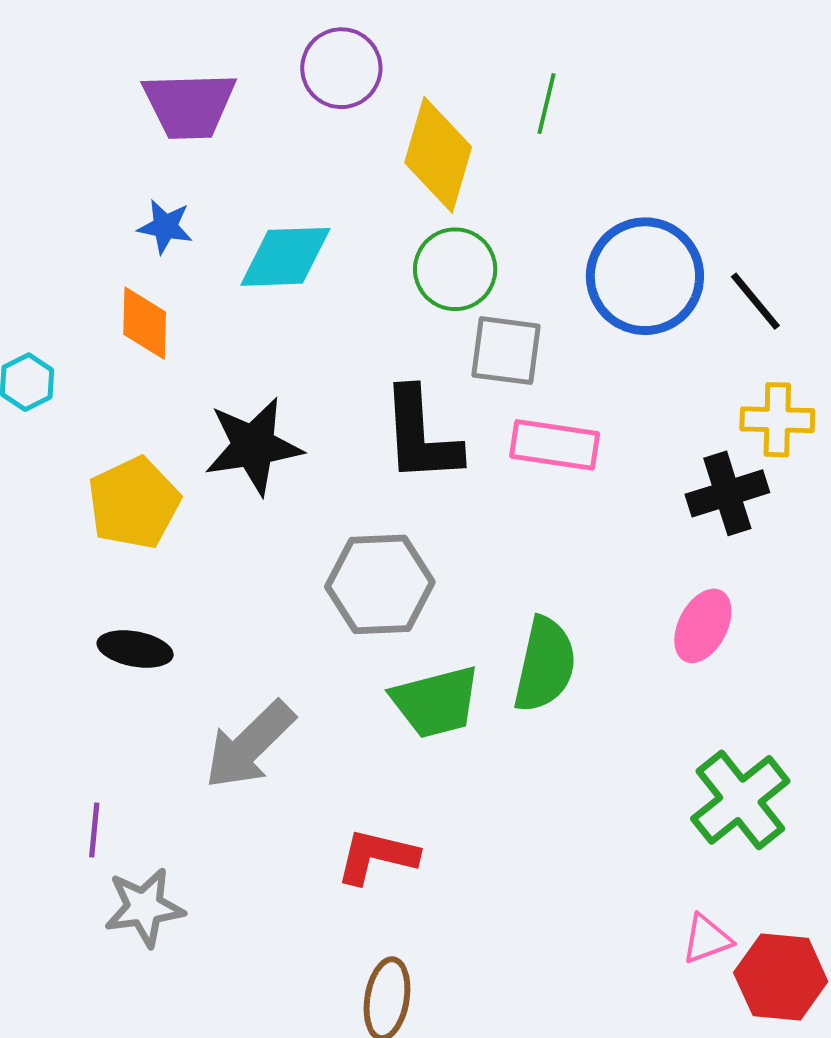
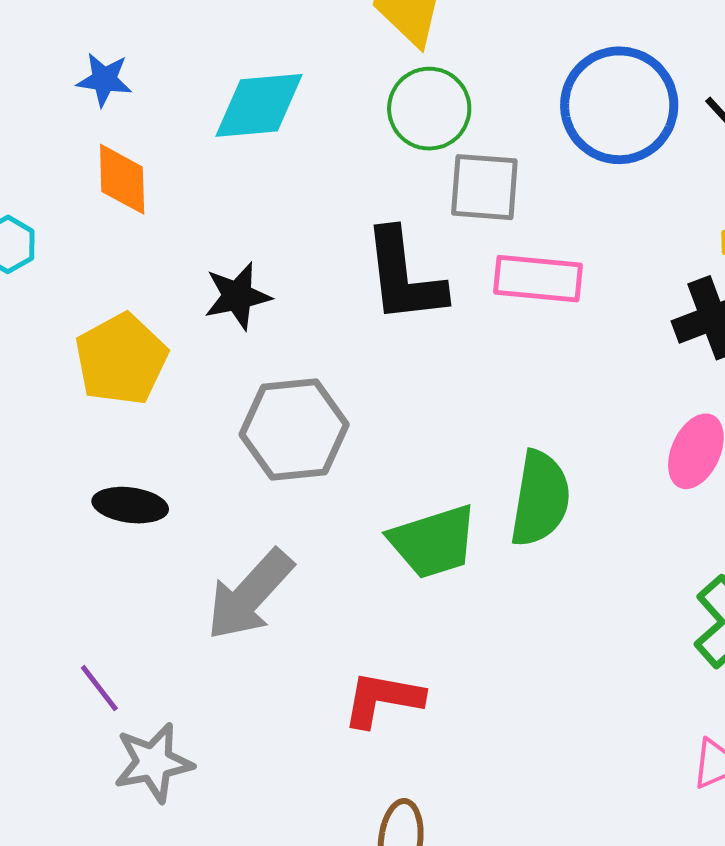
blue star: (165, 227) -> (104, 80), moved
black star: (253, 446) -> (237, 296), size x0.7
gray hexagon: (380, 584) -> (294, 429), moved
purple line: (94, 830) -> (99, 688), turned -40

